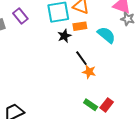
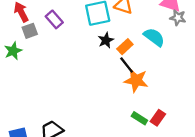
orange rectangle: (80, 26) -> (125, 47), moved, turned -32
orange star: (89, 72) -> (136, 80), size x1.5

